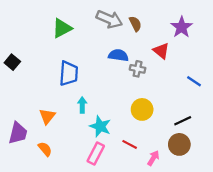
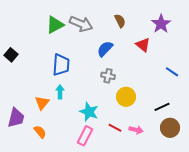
gray arrow: (109, 19) -> (81, 24), moved
blue semicircle: (118, 55) -> (105, 49), turned -54
gray cross: (138, 69) -> (108, 76), moved
cyan arrow: (82, 105) -> (60, 92), moved
brown circle: (179, 144) -> (170, 128), moved
pink arrow: (153, 158) -> (136, 130), moved, turned 72

